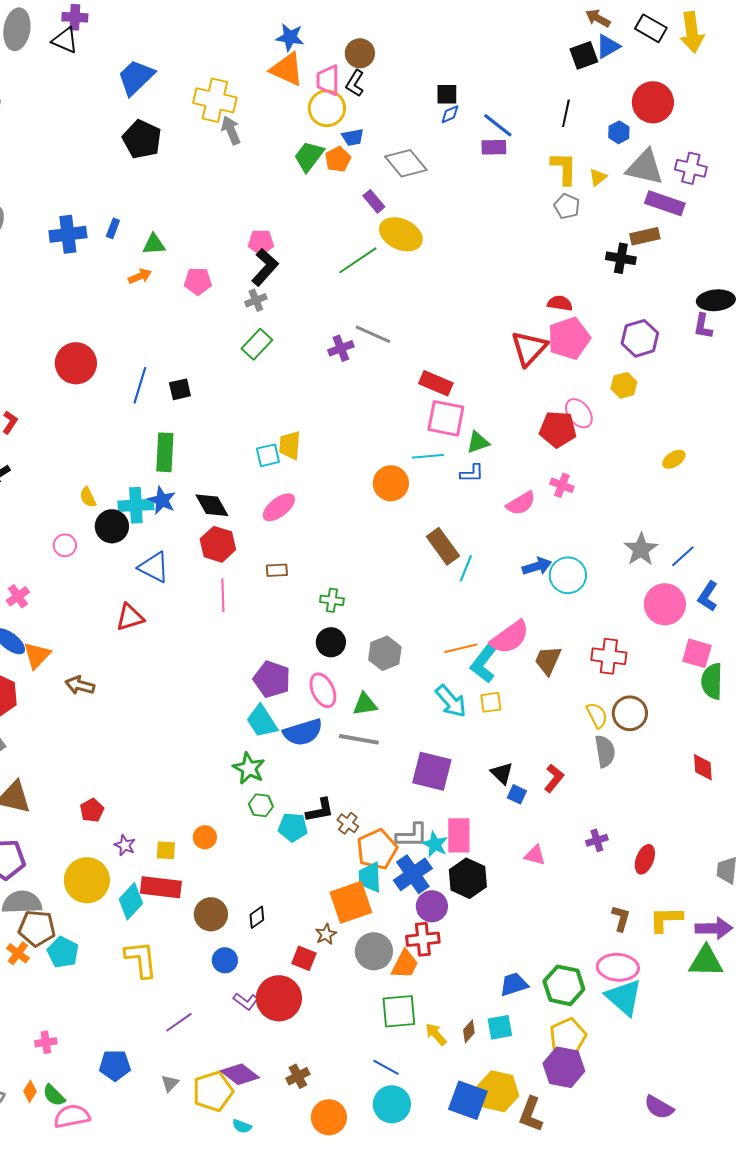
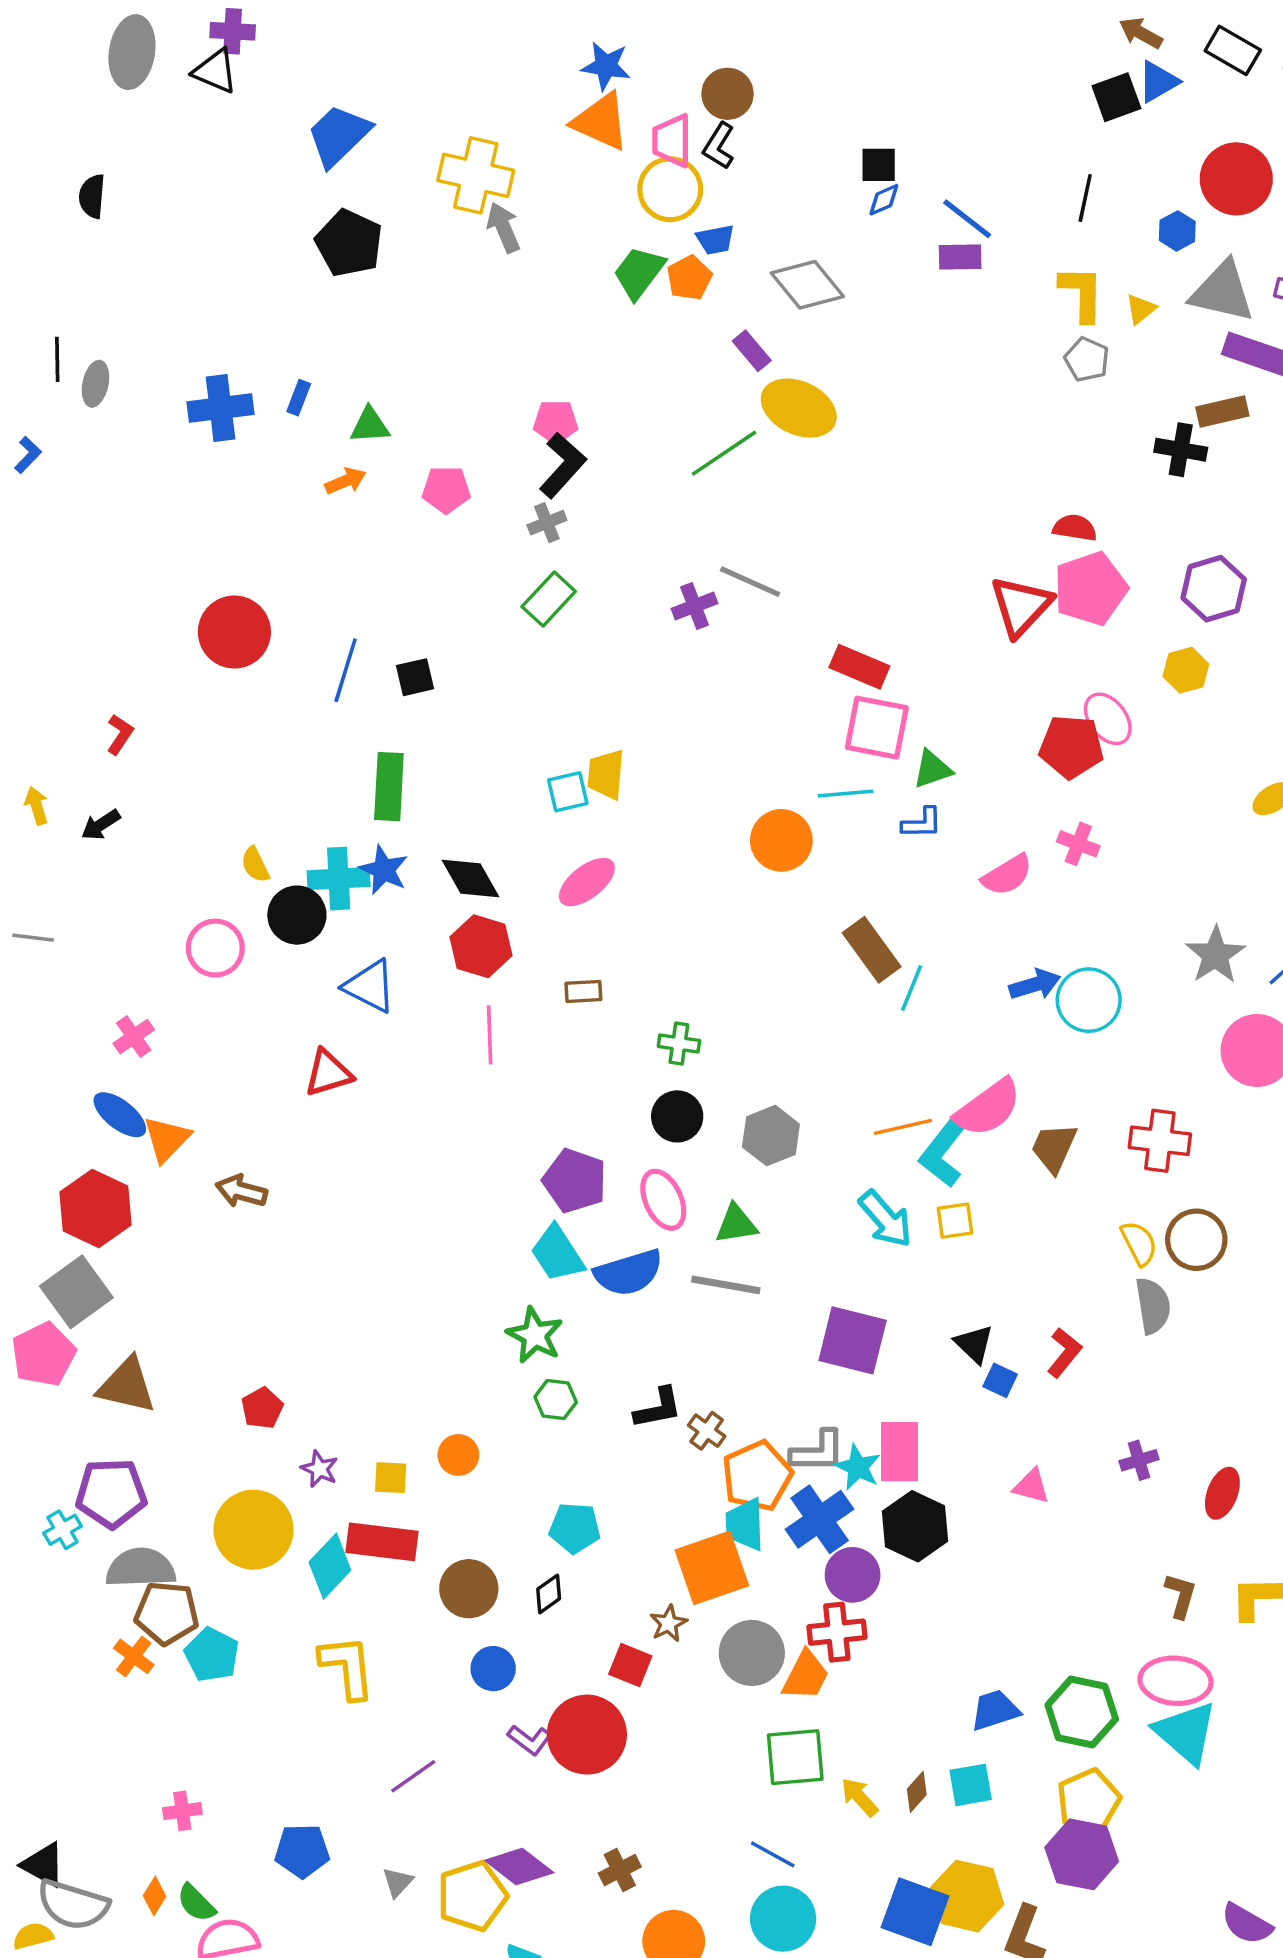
pink circle: (65, 545) -> (215, 948), size x1.4
cyan pentagon: (293, 827) -> (575, 1528), moved

